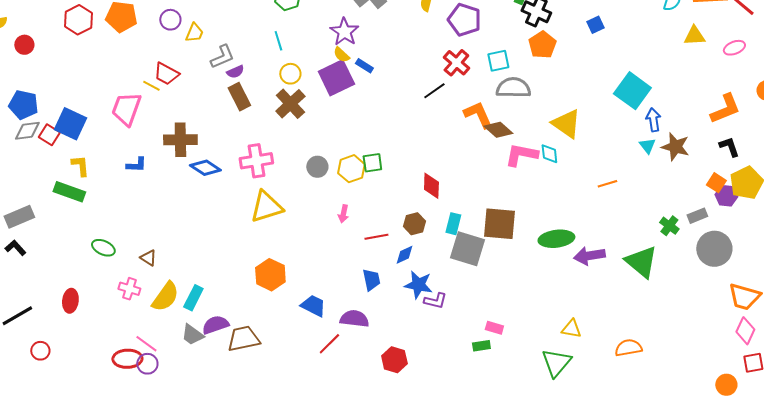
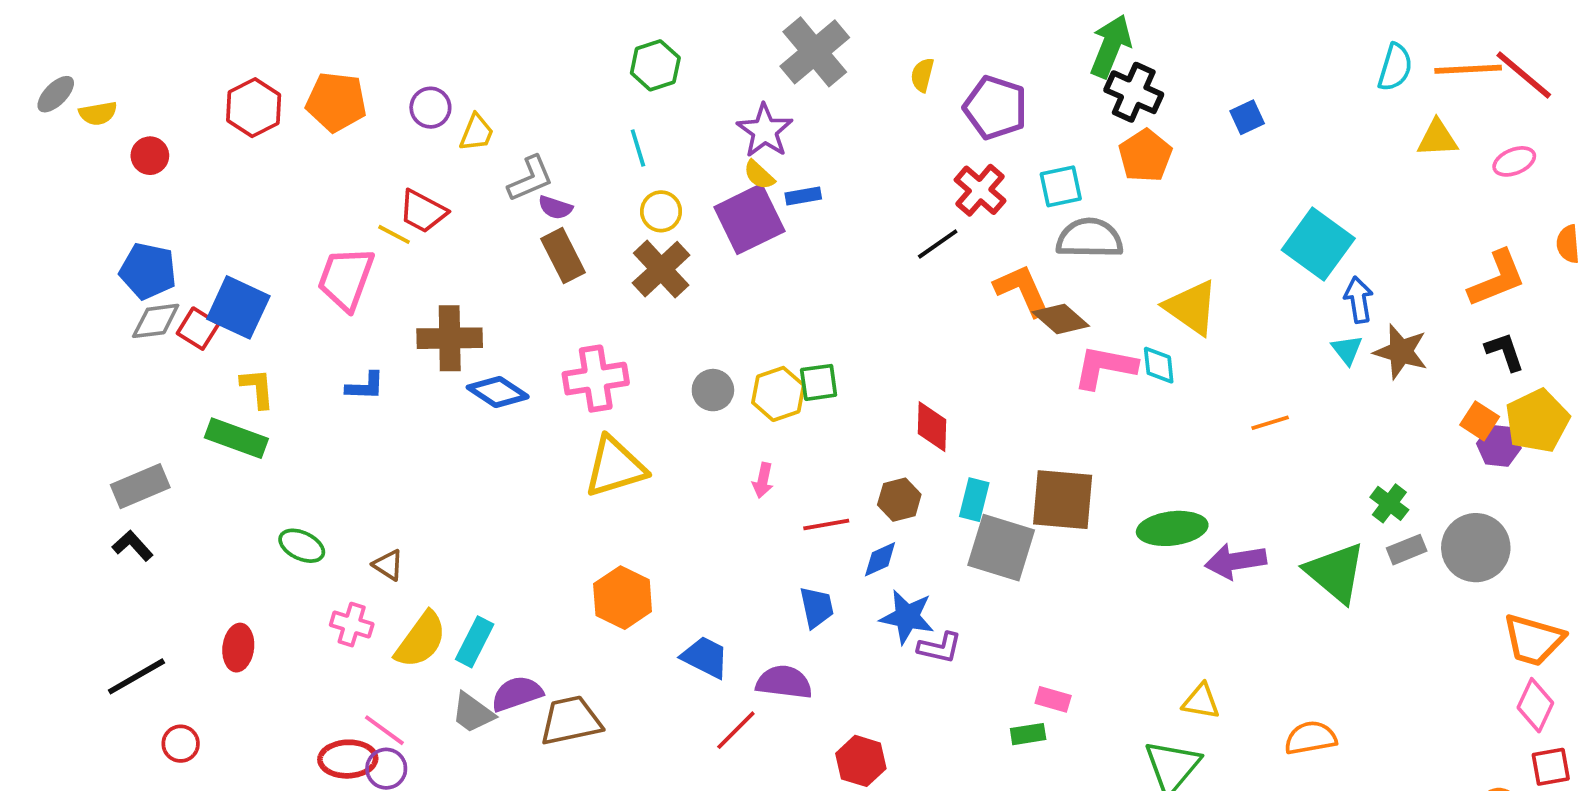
blue rectangle: (364, 66) -> (803, 196), turned -42
purple semicircle: (235, 72) -> (555, 208), turned 42
gray rectangle: (697, 216) -> (1407, 550), moved

